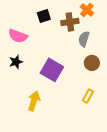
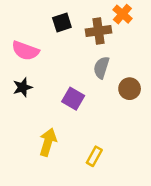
gray semicircle: (84, 39) -> (101, 68), moved
purple square: (52, 70) -> (73, 99), size x0.7
yellow rectangle: (88, 96) -> (94, 156), moved

